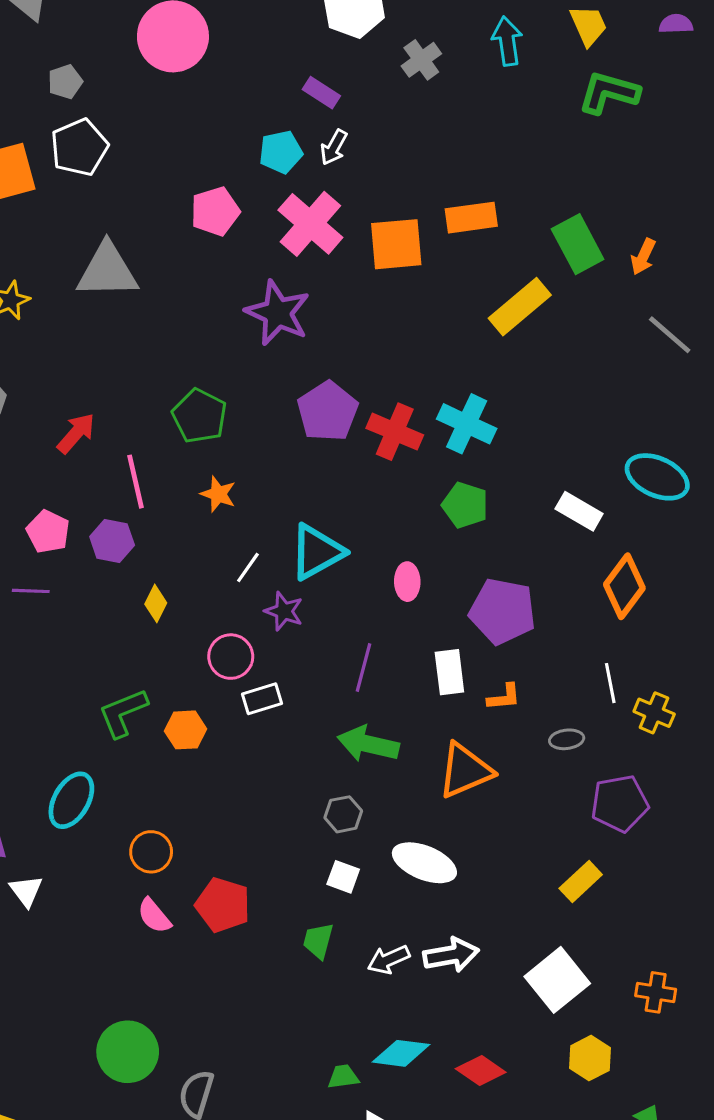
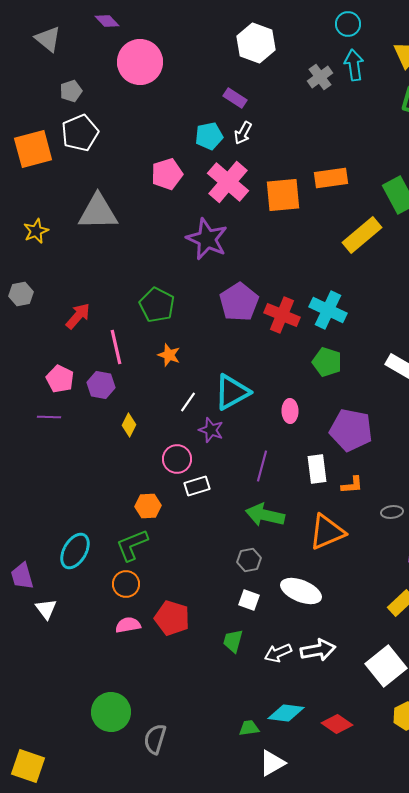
gray cross: (421, 60) -> (320, 77), moved
green L-shape: (123, 713) -> (132, 545), moved
pink semicircle: (154, 916) -> (128, 625), turned 120

